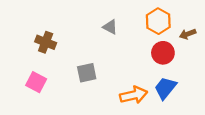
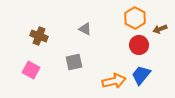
gray triangle: (110, 27) -> (85, 29), moved

